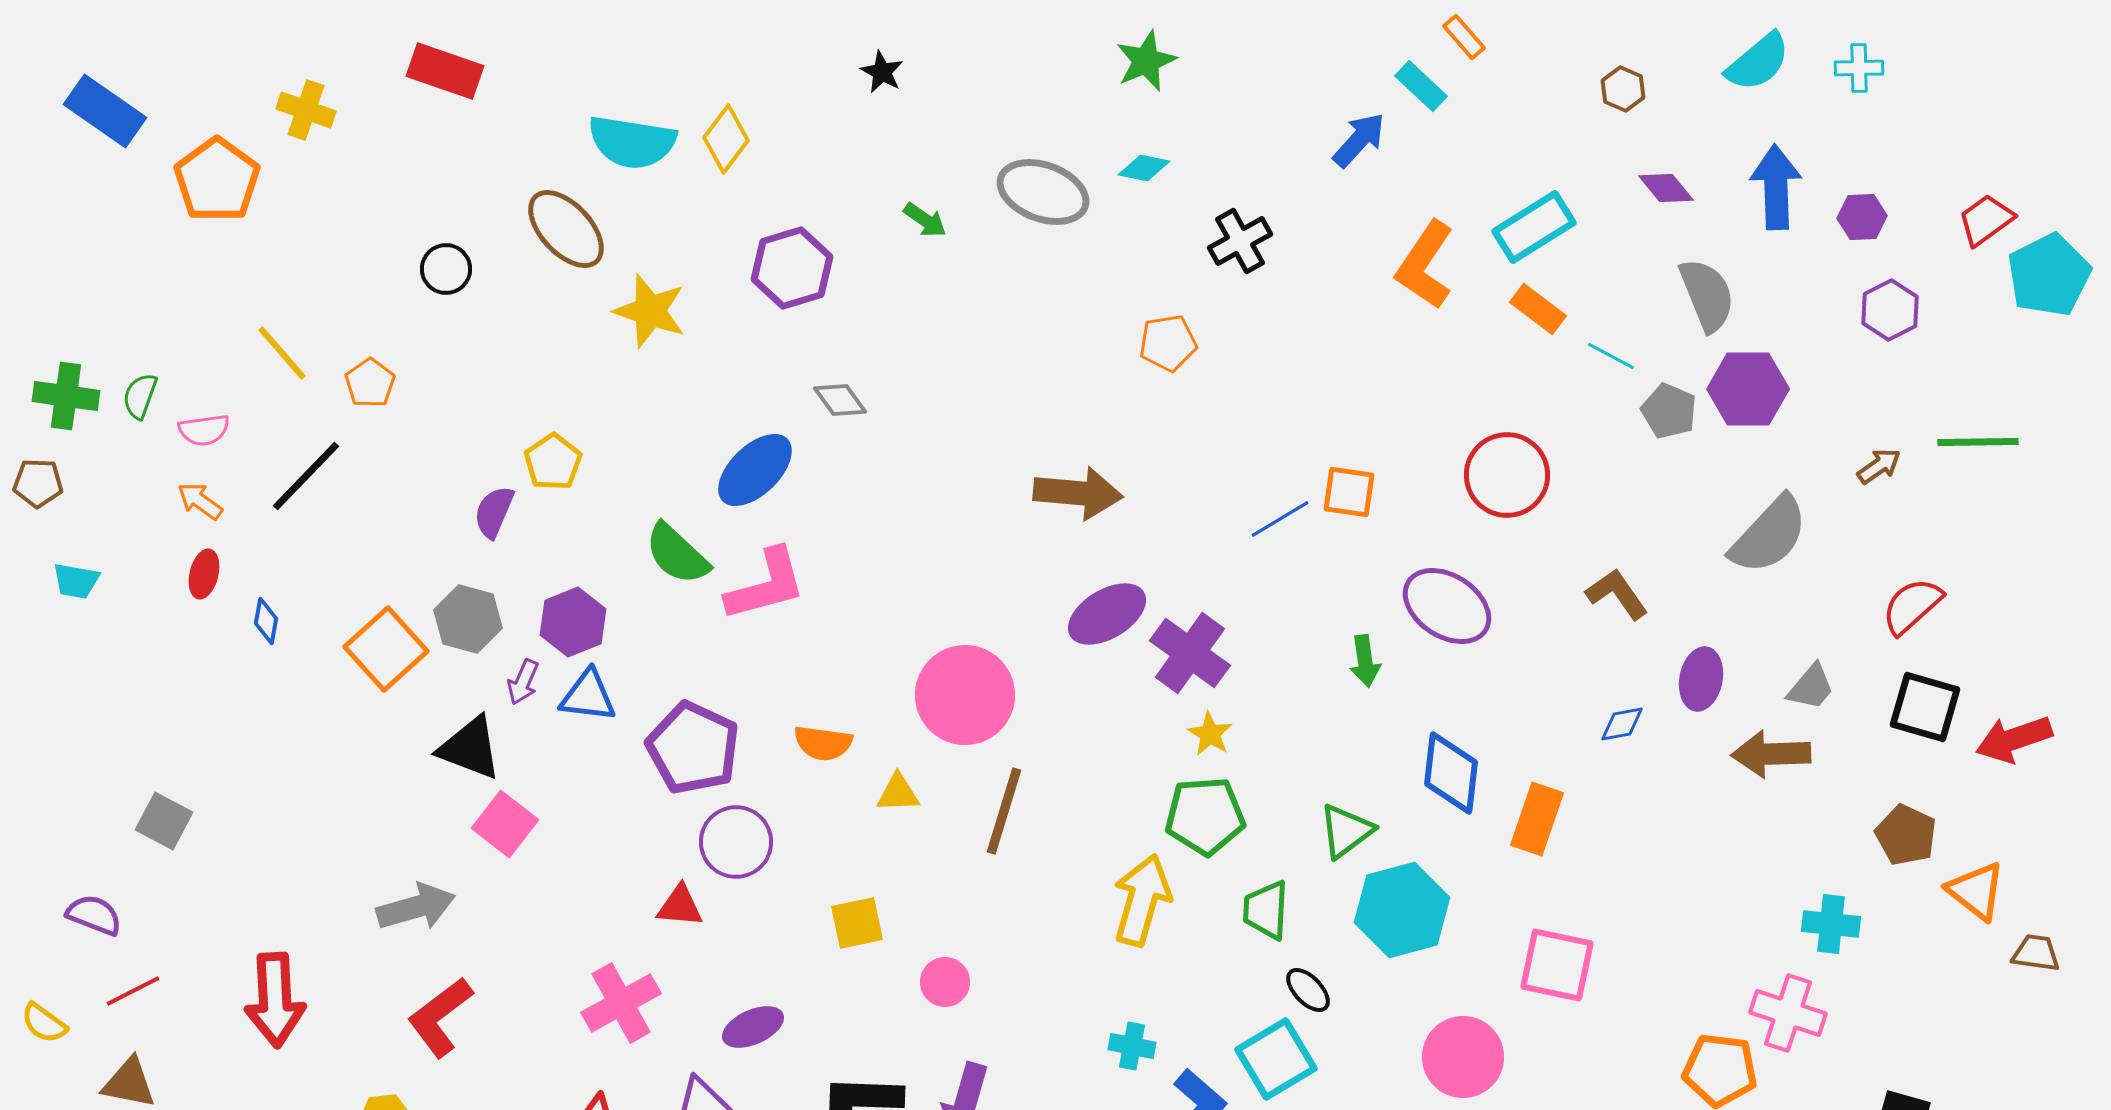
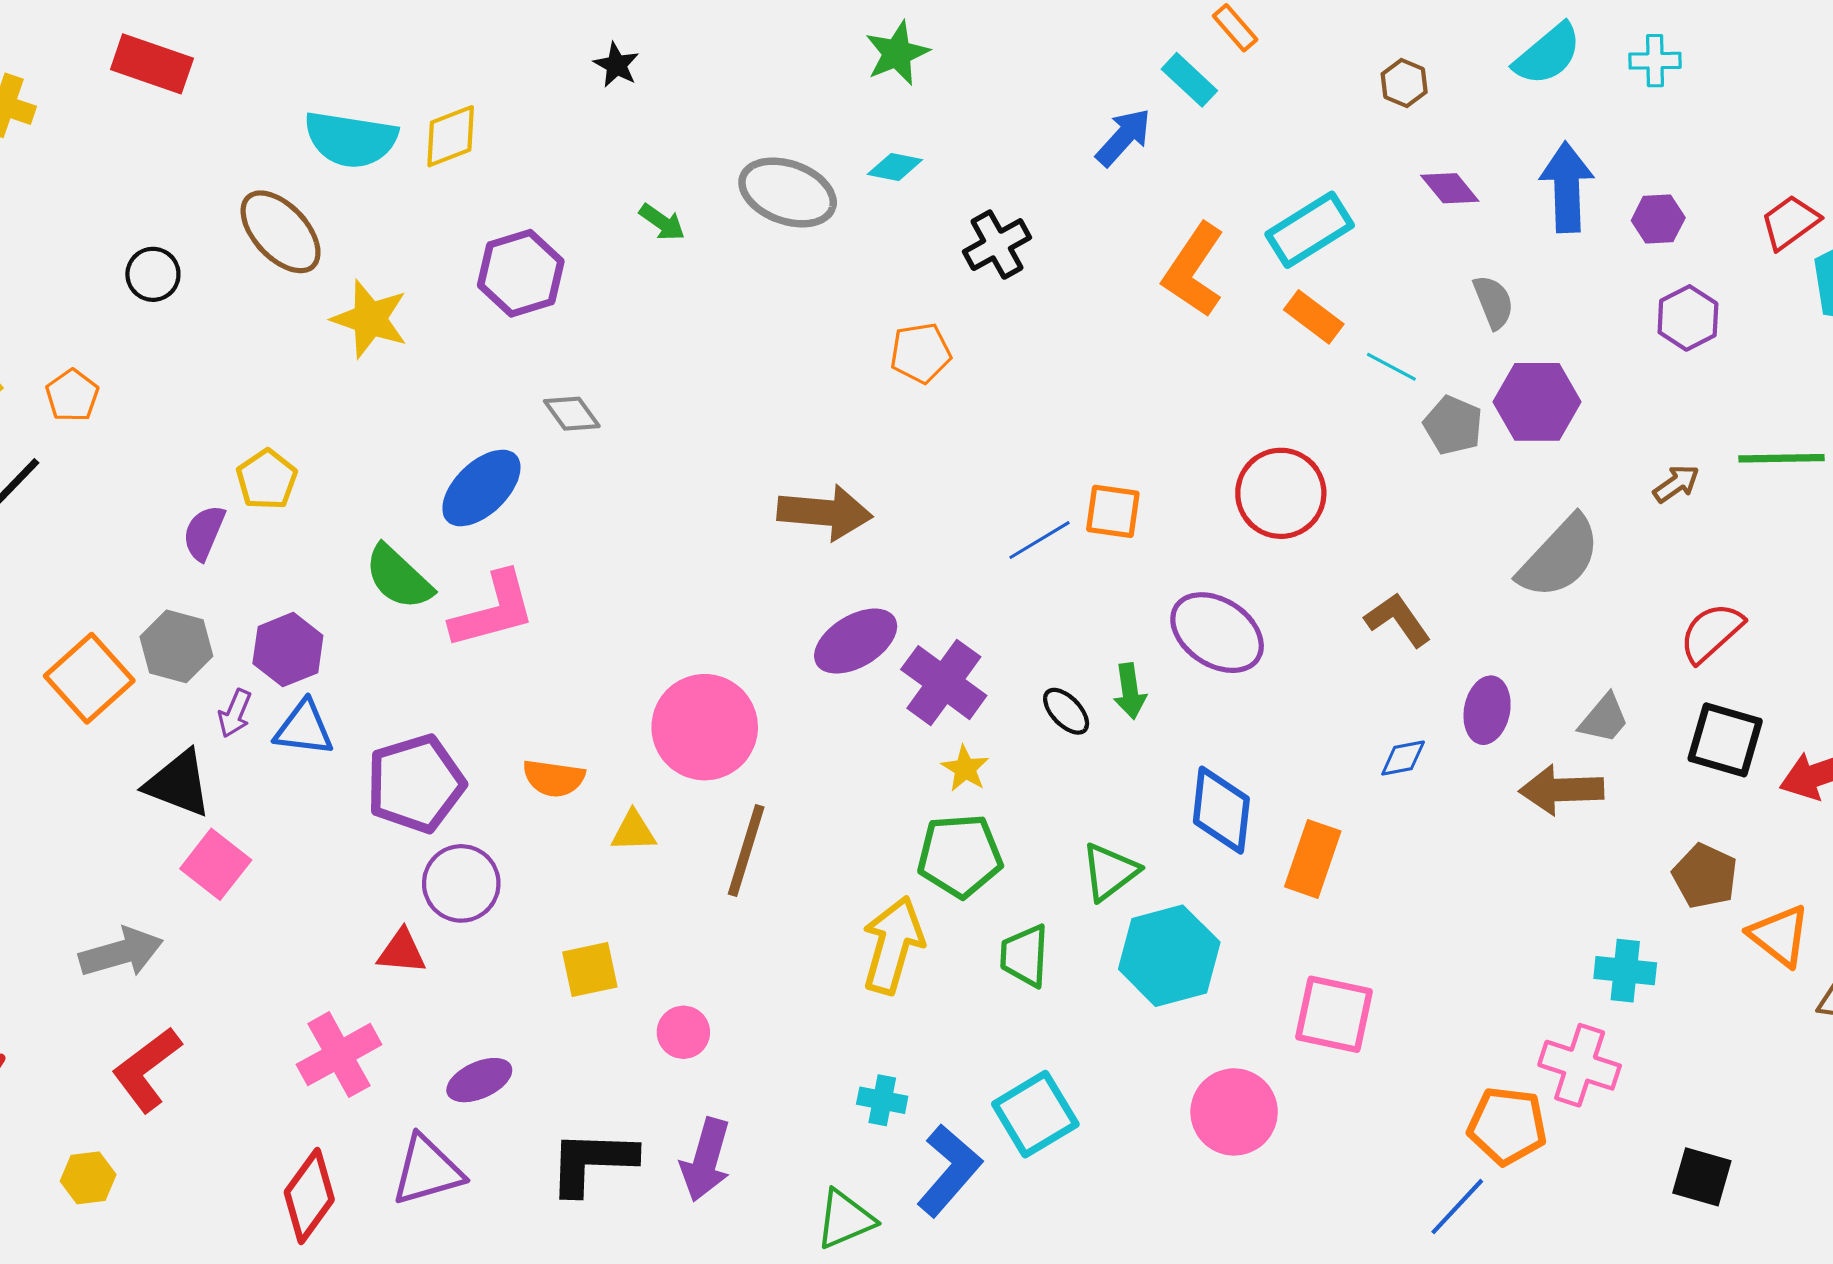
yellow diamond: (726, 139) -> (451, 136), turned 32
gray semicircle: (1707, 295) -> (1493, 302), size x0.7
purple pentagon: (693, 748) -> (416, 784), turned 30
black ellipse: (1308, 990) -> (1066, 711), moved

